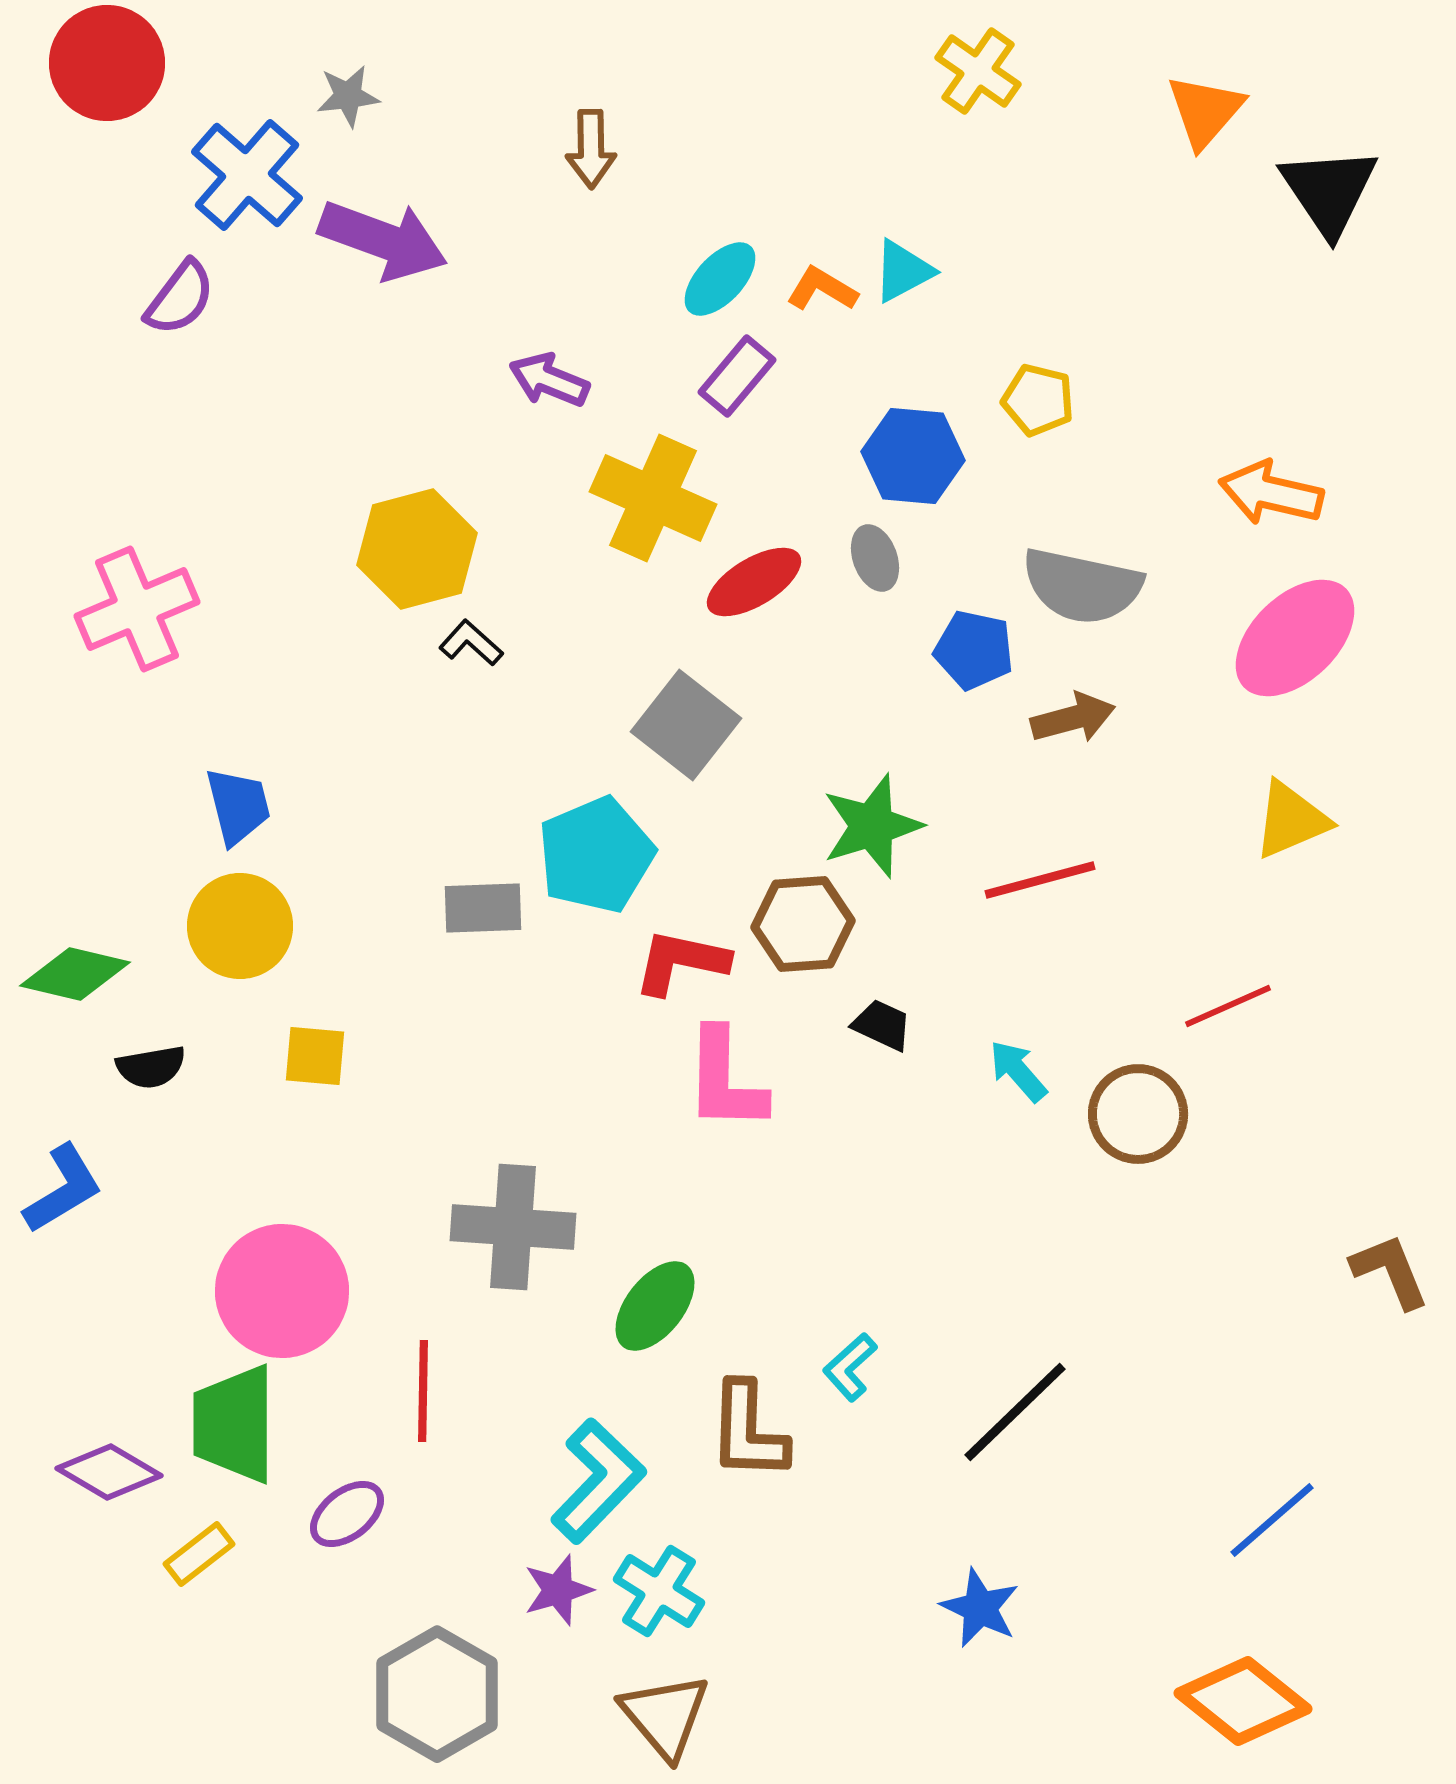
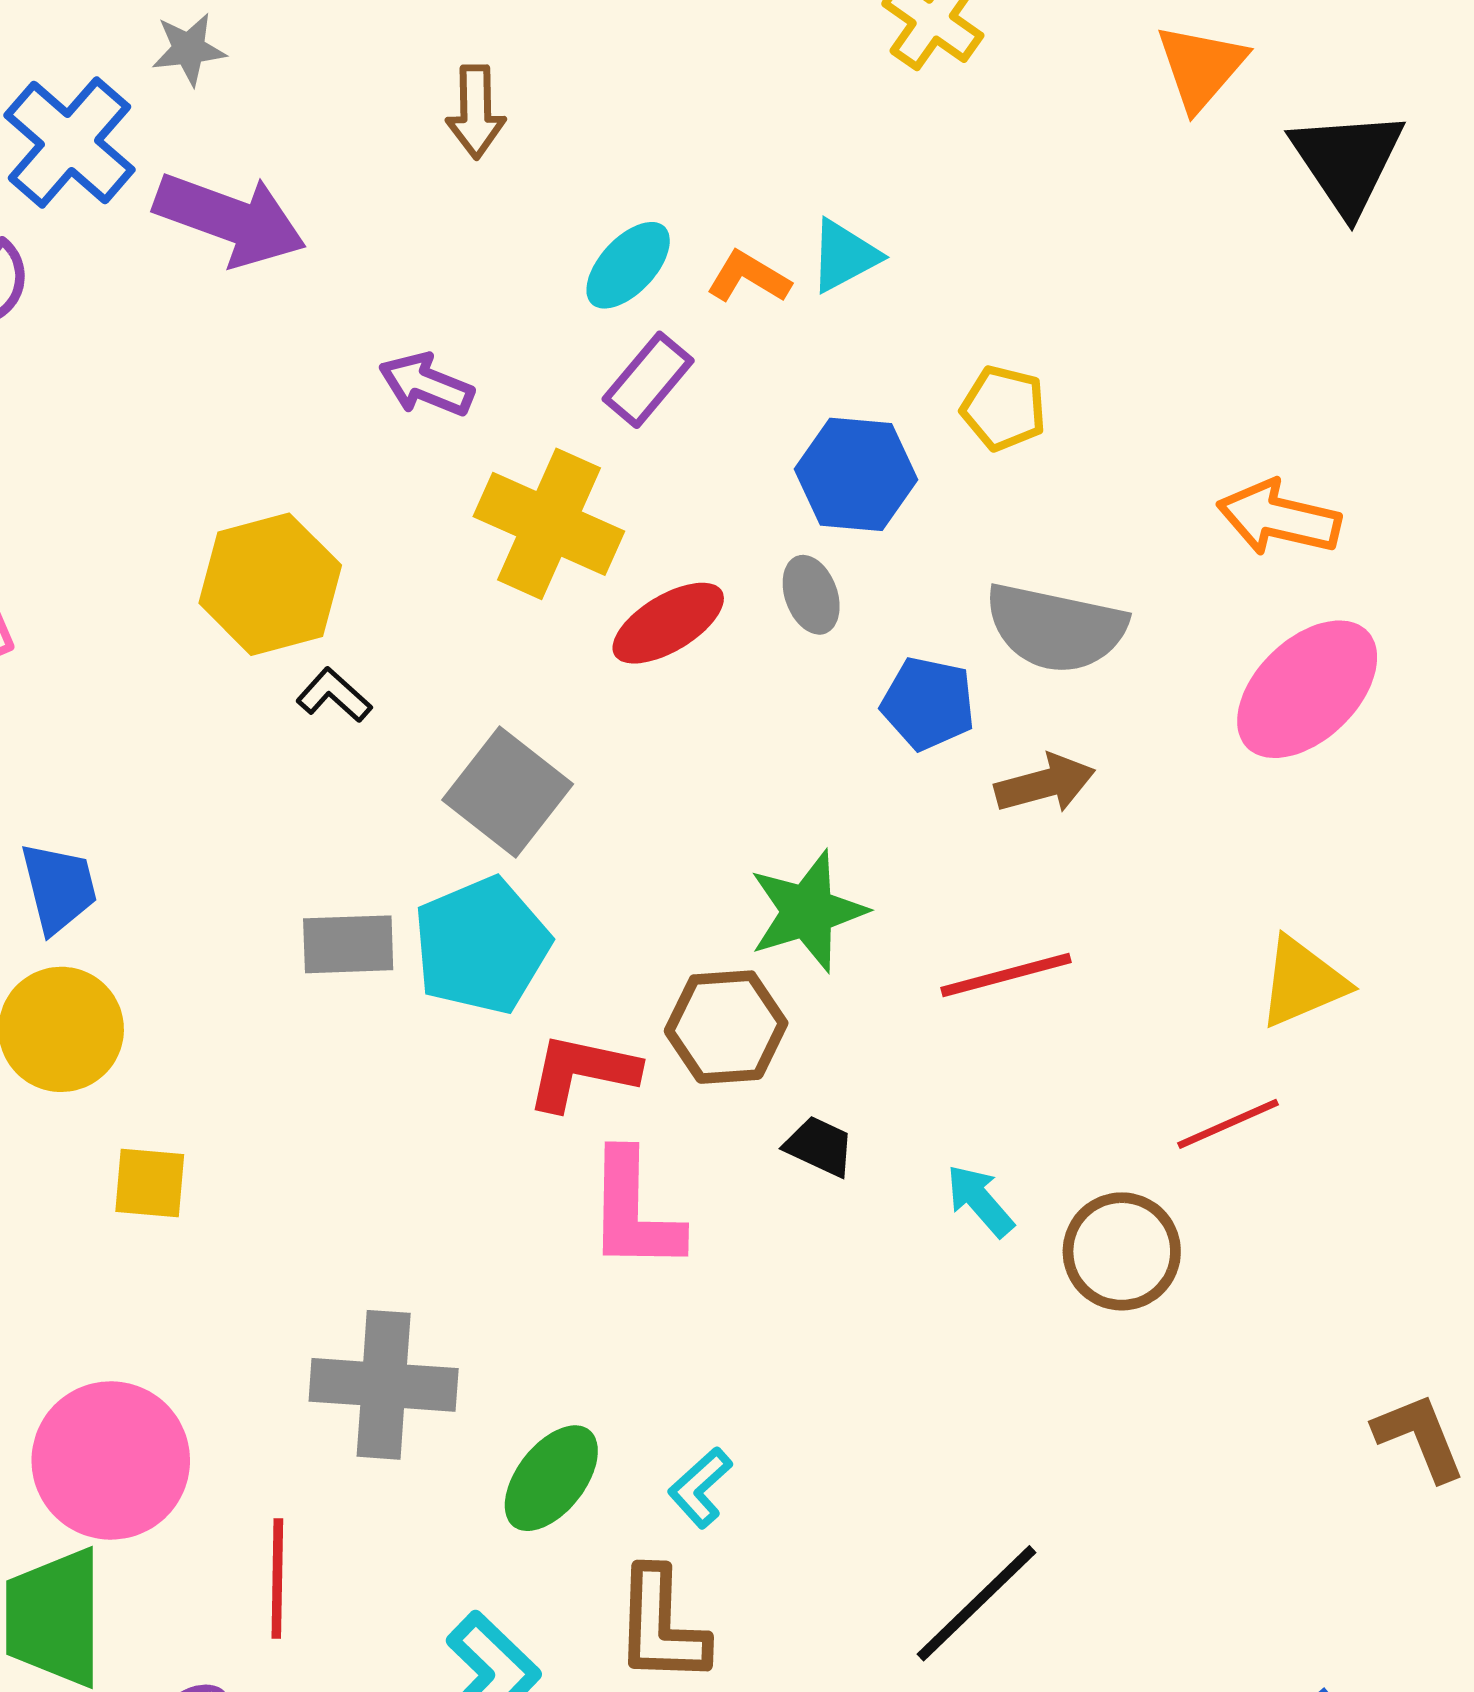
gray square: (686, 725) -> (508, 792), moved
yellow triangle: (1291, 820) -> (1302, 982), moved
gray rectangle: (483, 908) -> (348, 944), moved
cyan L-shape: (850, 1367) -> (700, 1488), moved

